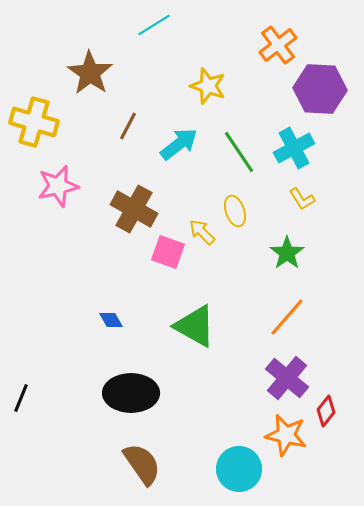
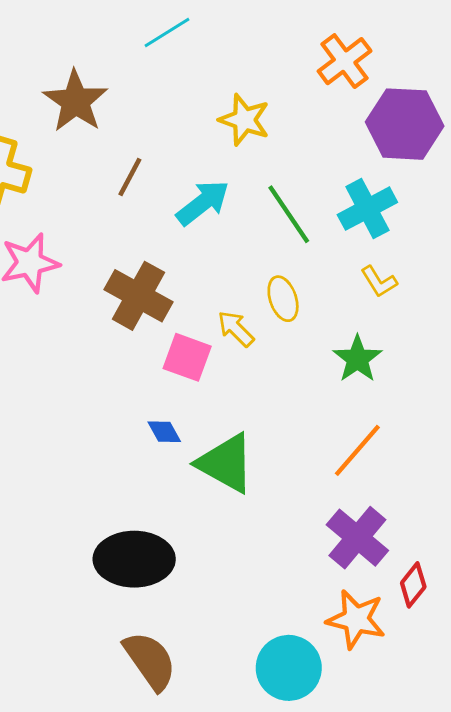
blue diamond: (111, 320) -> (164, 432), moved

